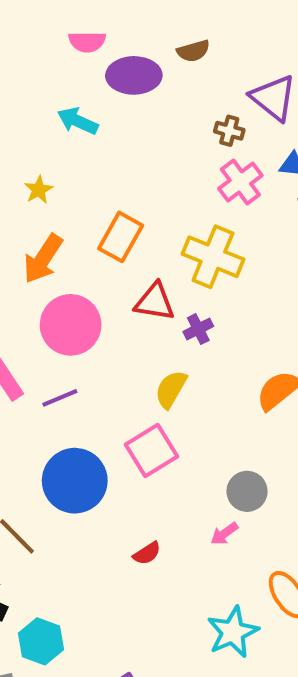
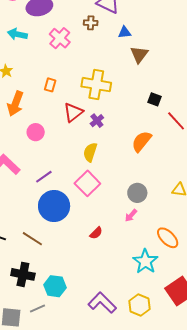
pink cross: (240, 182) -> (60, 38), moved
orange rectangle: (121, 237) -> (50, 85), size x0.6
red triangle: (155, 302) -> (73, 112), turned -35
pink circle: (71, 325) -> (36, 132), size x0.6
purple line: (60, 398) -> (44, 177), moved

